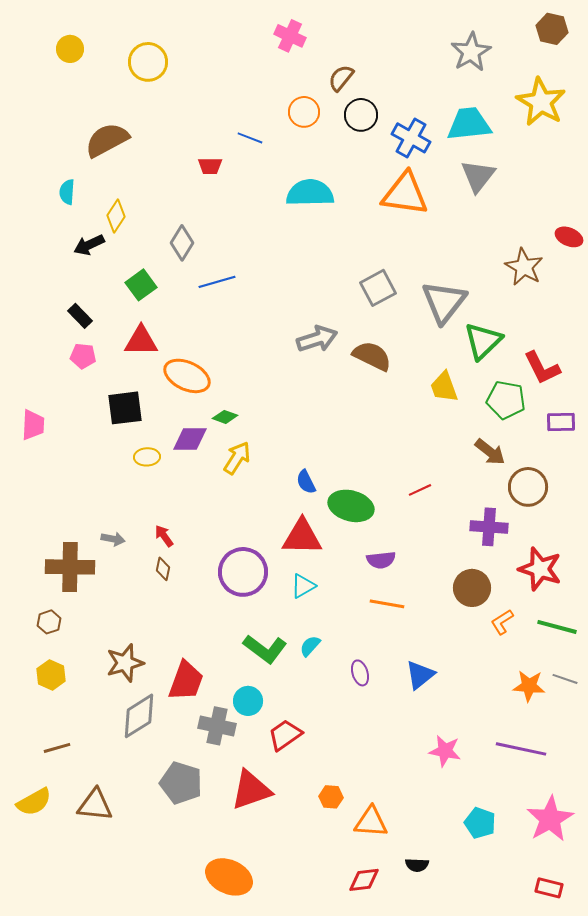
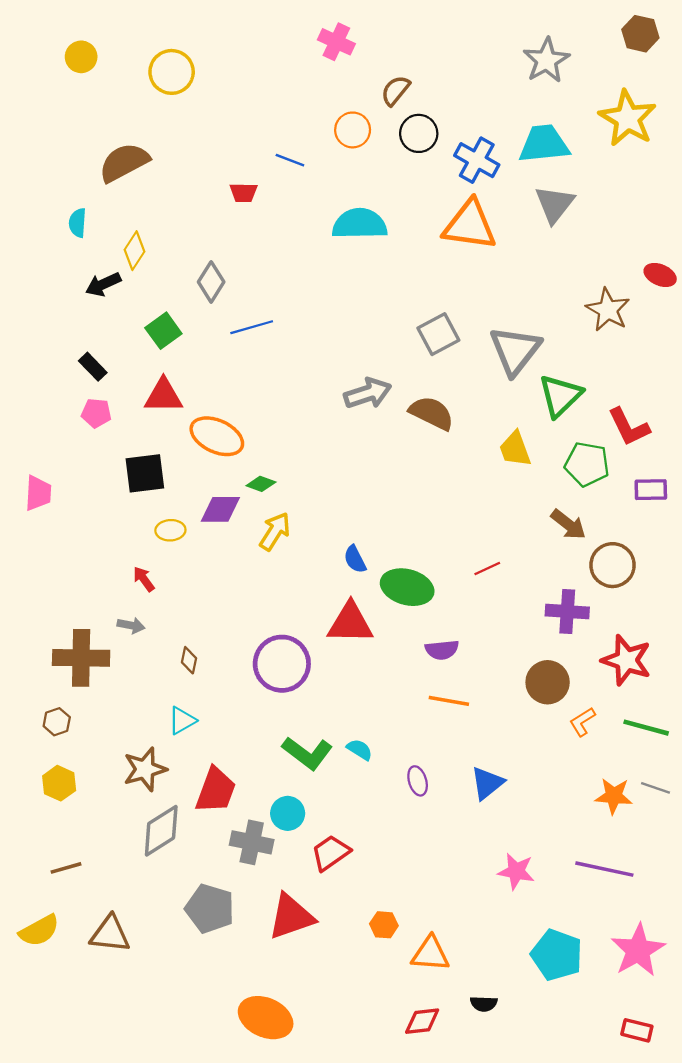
red arrow: (164, 536) -> (144, 579), moved
cyan triangle: (303, 586) -> (182, 721), moved
cyan semicircle: (310, 646) -> (360, 750), turned 80
cyan pentagon: (480, 823) -> (557, 955), size x1.4

